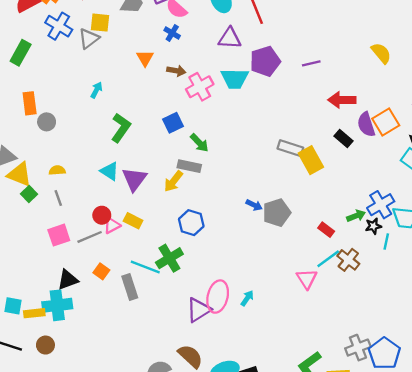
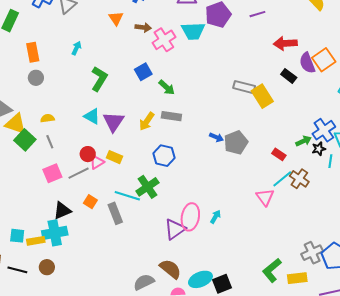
orange rectangle: (30, 103) -> (33, 52), moved
gray rectangle: (189, 166) -> (171, 116), moved
green square: (29, 194) -> (25, 140), size x1.5

